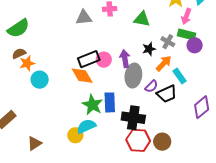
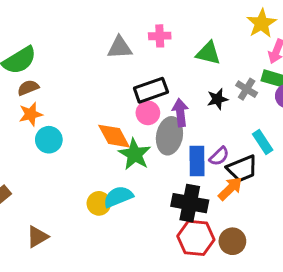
brown semicircle: (19, 53) -> (28, 88), moved
black rectangle: (89, 59) -> (151, 90), moved
orange arrow: (164, 63) -> (230, 189), moved
gray ellipse: (133, 76) -> (169, 136), moved
blue rectangle: (110, 102) -> (197, 161), moved
green star: (92, 105) -> (135, 154), moved
cyan semicircle: (86, 126) -> (118, 197), moved
yellow circle: (75, 135) -> (99, 203), moved

